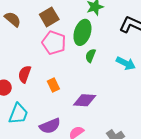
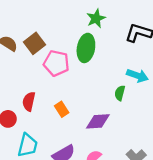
brown square: (49, 17) -> (35, 43), moved
green semicircle: (91, 56) -> (120, 93), moved

